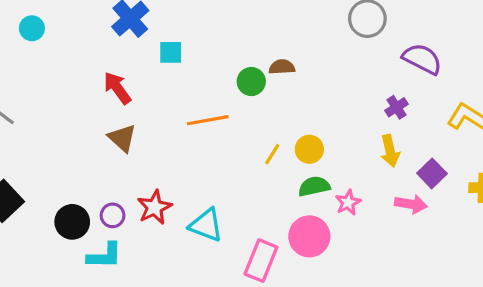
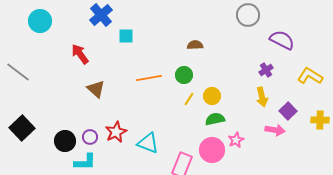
cyan circle: (32, 28) -> (40, 21), size x1.5
green circle: (251, 82) -> (184, 75), moved
red arrow: (117, 88) -> (80, 54), moved
pink star: (348, 202) -> (236, 140), moved

